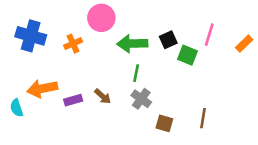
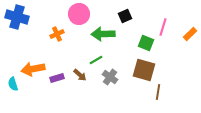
blue cross: (31, 36) -> (17, 17), moved
black square: (168, 40) -> (125, 16), moved
green line: (136, 73) -> (96, 60), moved, turned 48
brown square: (164, 123) -> (144, 70), moved, size x1.6

